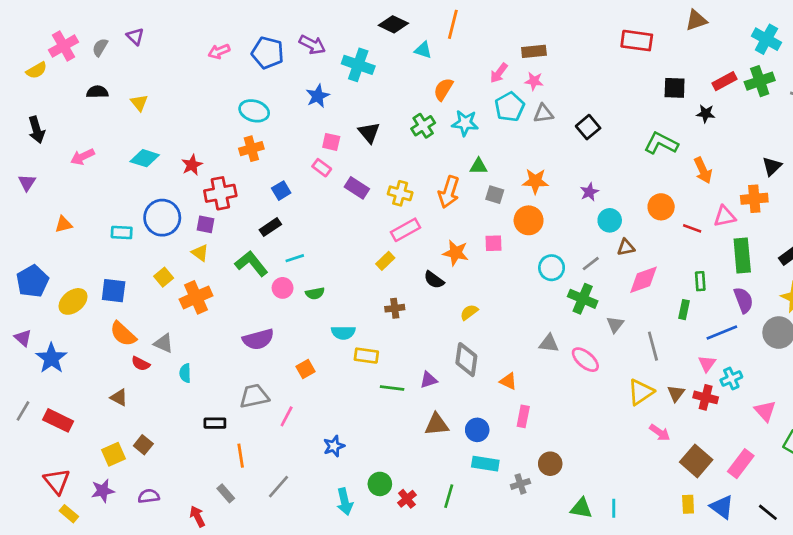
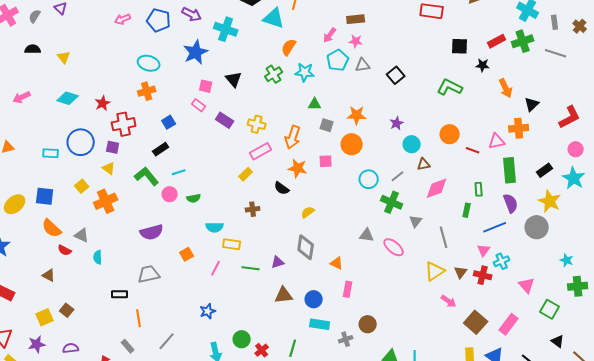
cyan triangle: (423, 50) -> (274, 18), size x1.6
blue star: (318, 96) -> (196, 52), size x1.4
orange arrow: (703, 170) -> (506, 88), moved
orange arrow: (449, 192) -> (293, 137), moved
pink line: (287, 416) -> (216, 268), moved

